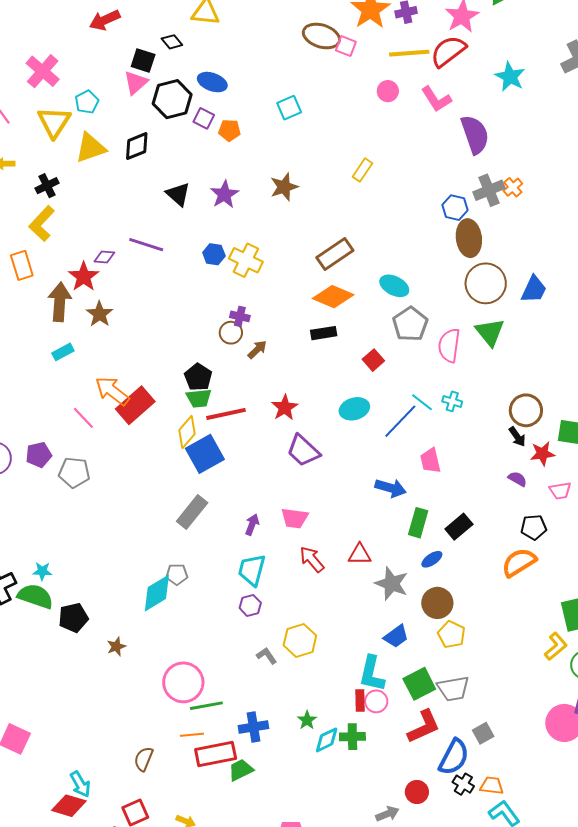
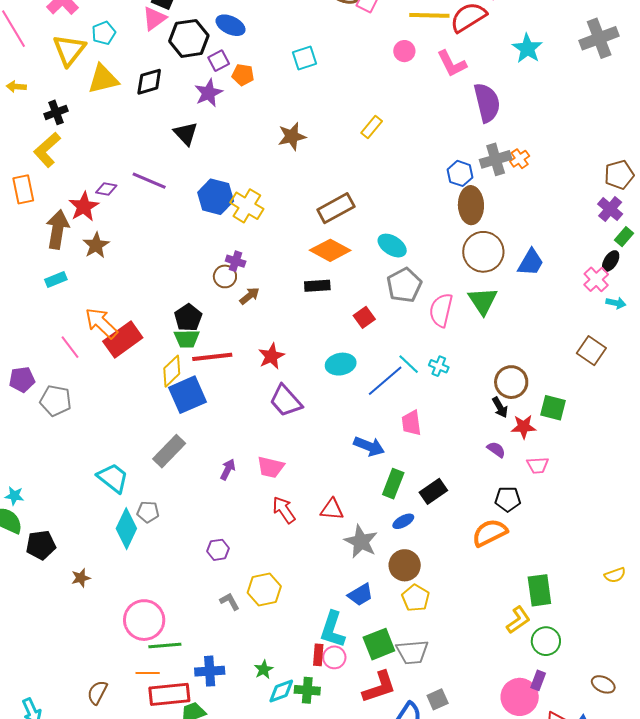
purple square: (204, 118) -> (219, 61), turned 30
purple star: (224, 194) -> (209, 93), moved
blue hexagon: (214, 254) -> (216, 197), size x1.6
cyan trapezoid: (252, 570) -> (113, 478), moved, turned 108
cyan diamond: (157, 593) -> (126, 529), turned -39

